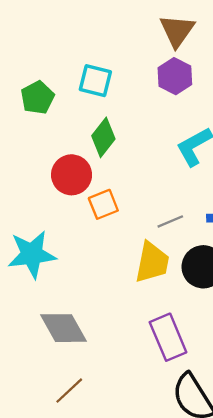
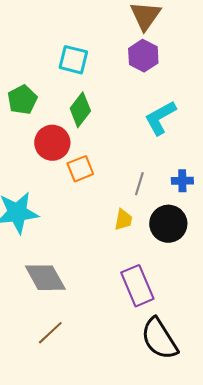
green pentagon: (37, 98) -> (22, 100), moved
gray line: (170, 221) -> (139, 184), turned -50
yellow trapezoid: (152, 262) -> (123, 220), size x0.6

